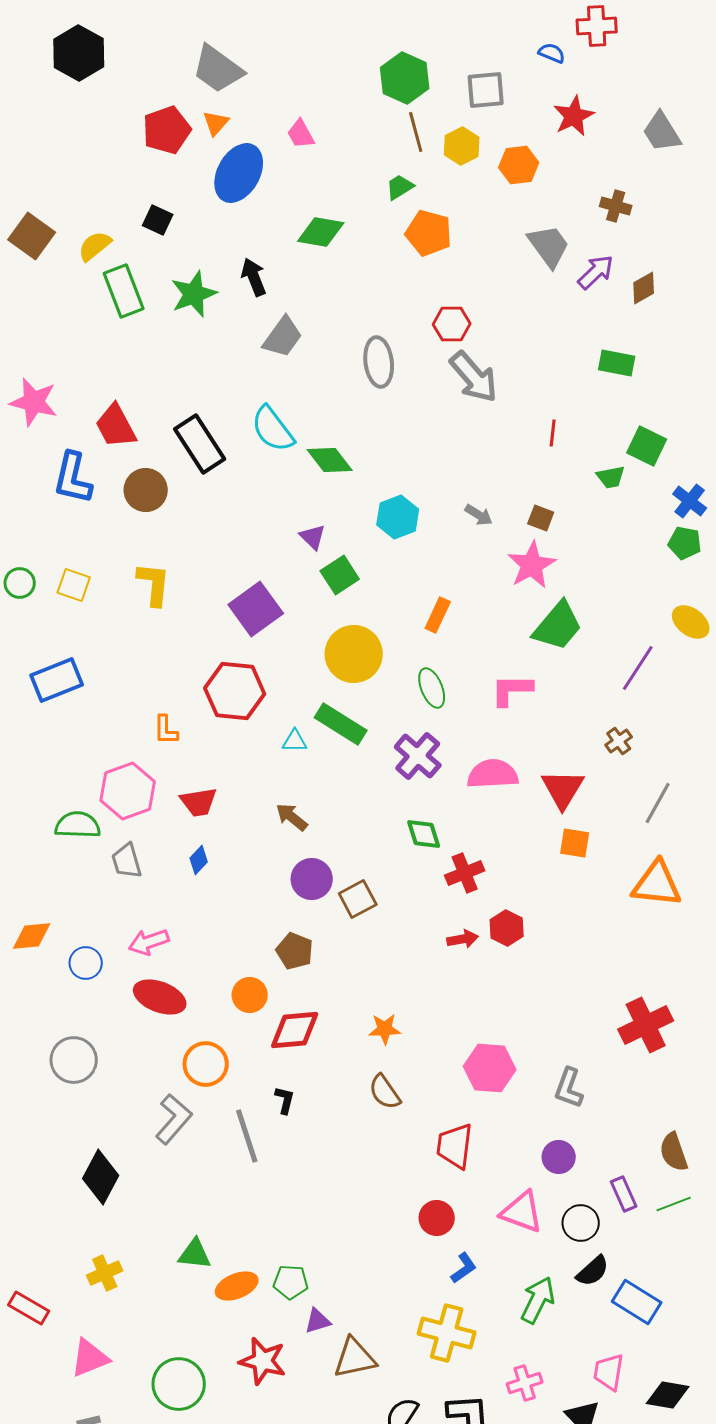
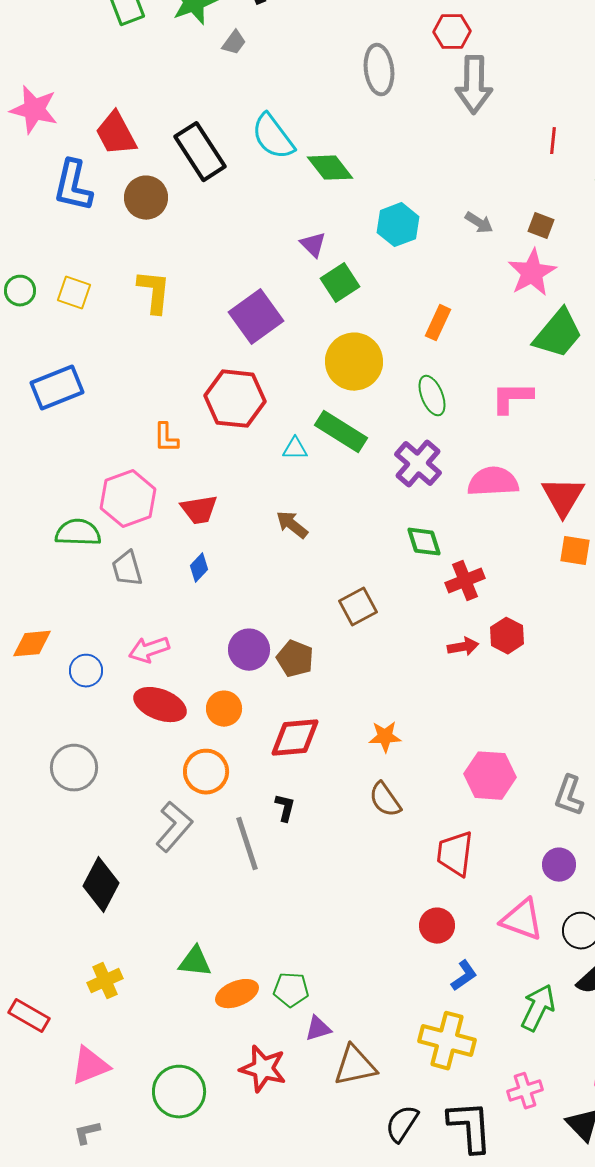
gray trapezoid: (283, 337) -> (234, 43), moved, size x0.6
gray arrow: (474, 377) -> (474, 85), turned 42
purple circle: (312, 879) -> (249, 650), moved
orange circle: (250, 995) -> (224, 709), moved

